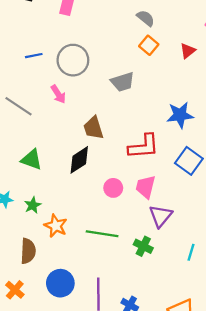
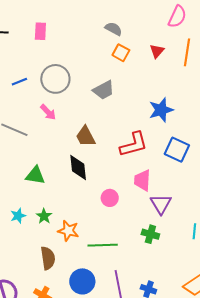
black diamond: (79, 160) -> (78, 168), turned -52
pink circle: (113, 188) -> (110, 198), moved
green line: (102, 234) -> (103, 245), moved

